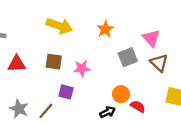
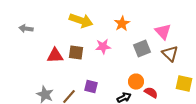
red triangle: (17, 64) -> (55, 56), moved
pink star: (82, 68) -> (103, 47), moved
purple square: (66, 92) -> (91, 87), moved

